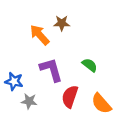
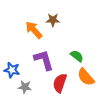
orange semicircle: (101, 104) -> (86, 77), moved

